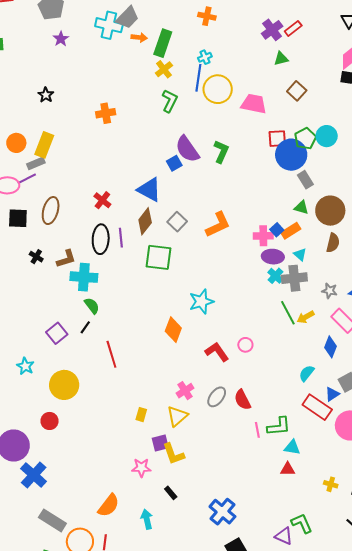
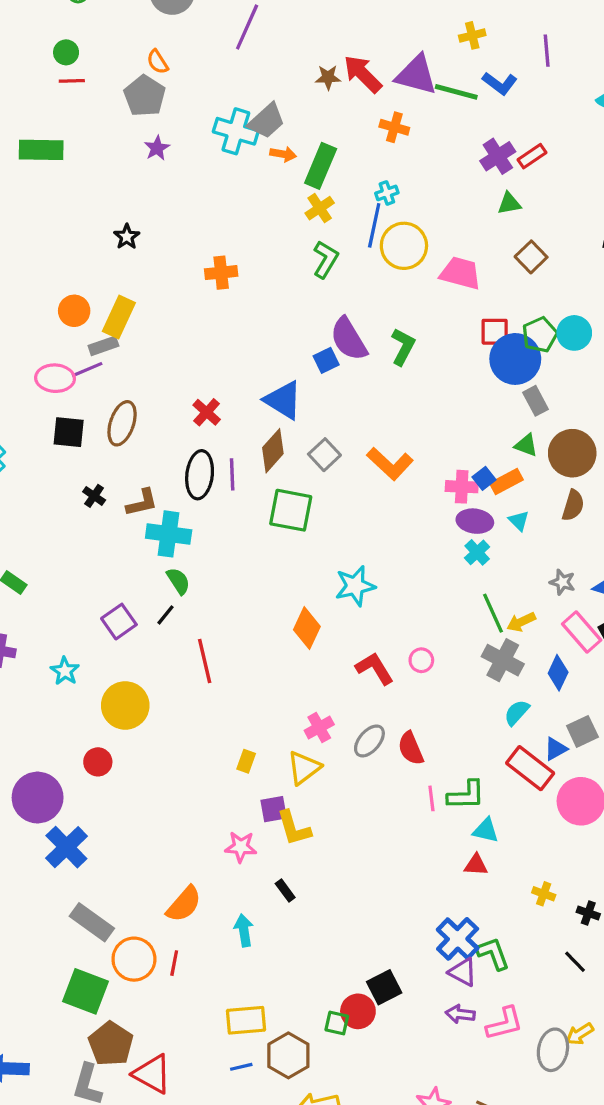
orange L-shape: (218, 225) -> (390, 464), turned 64
gray cross: (294, 278) -> (503, 660), moved, turned 30
blue cross: (222, 512) -> (458, 939), moved

